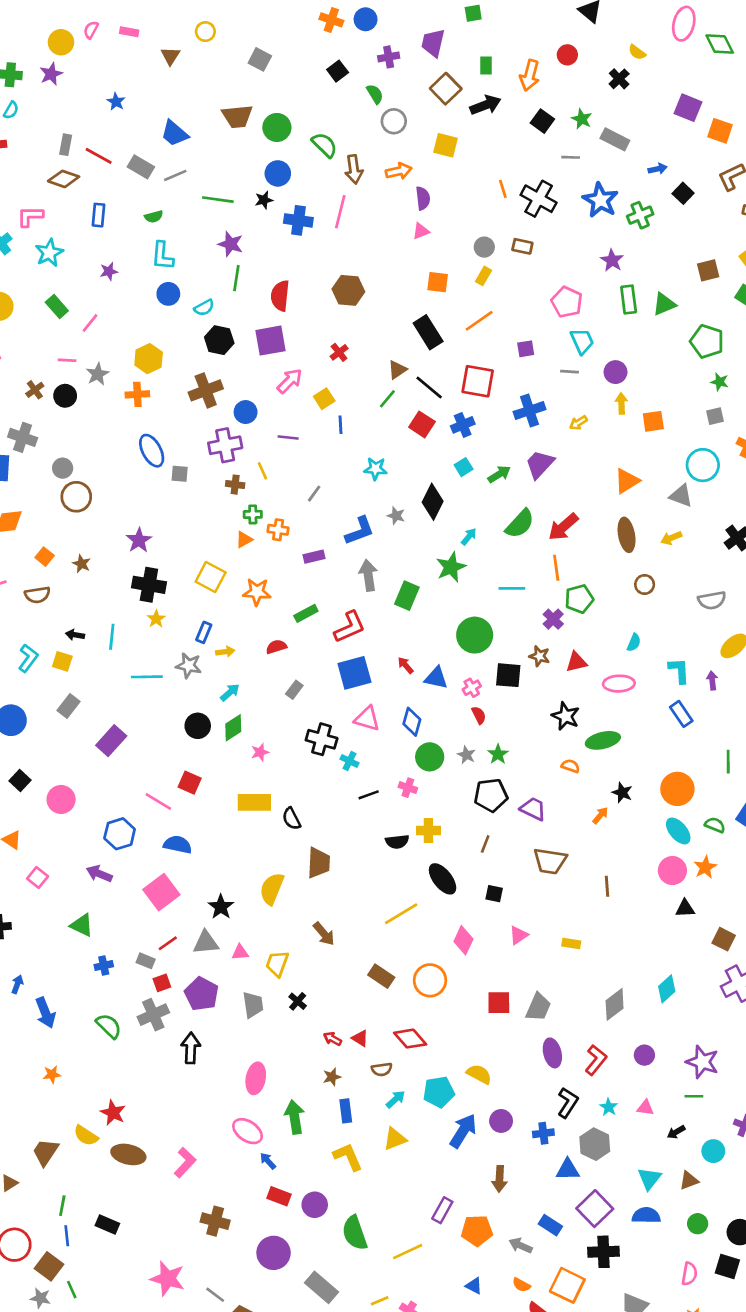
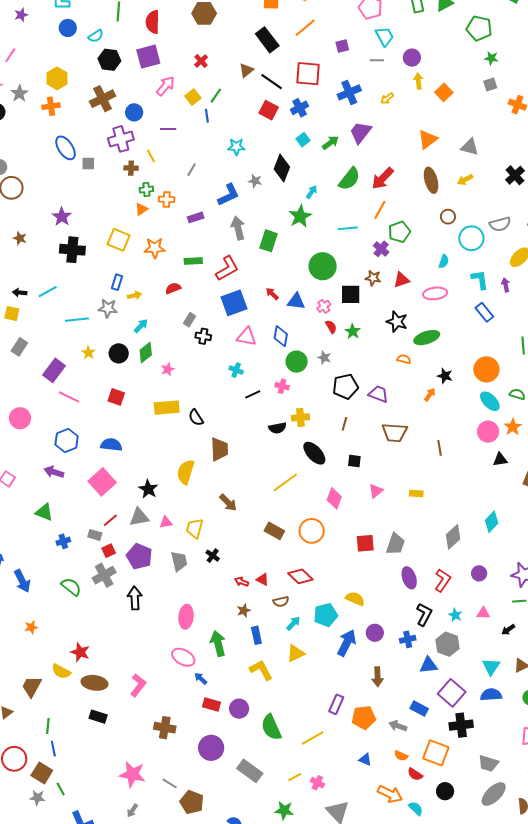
green line: (387, 399) -> (216, 96), moved
orange square: (653, 421) -> (444, 92), turned -30
cyan circle: (703, 465) -> (471, 238), moved
orange line: (556, 568) -> (380, 210), turned 42
green rectangle: (306, 613) -> (193, 261), turned 30
yellow star: (156, 619) -> (88, 353), moved
cyan line: (112, 637) -> (48, 292), turned 60
black cross: (322, 739) -> (203, 336), moved, size x0.7
green star: (498, 754) -> (353, 331), moved
pink line: (158, 802) -> (69, 397), moved
black rectangle: (107, 1225) -> (98, 717), moved

